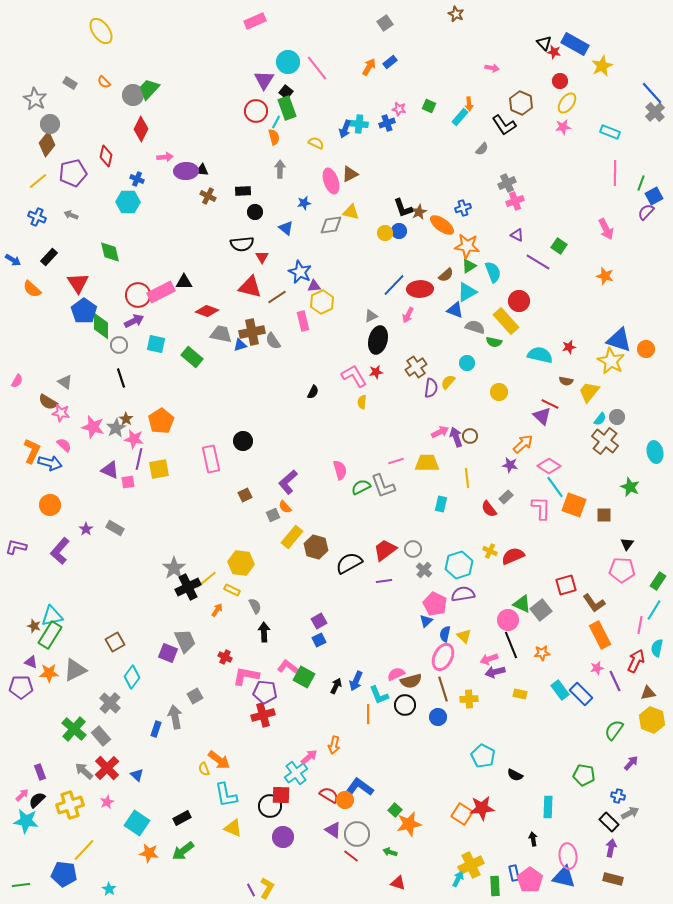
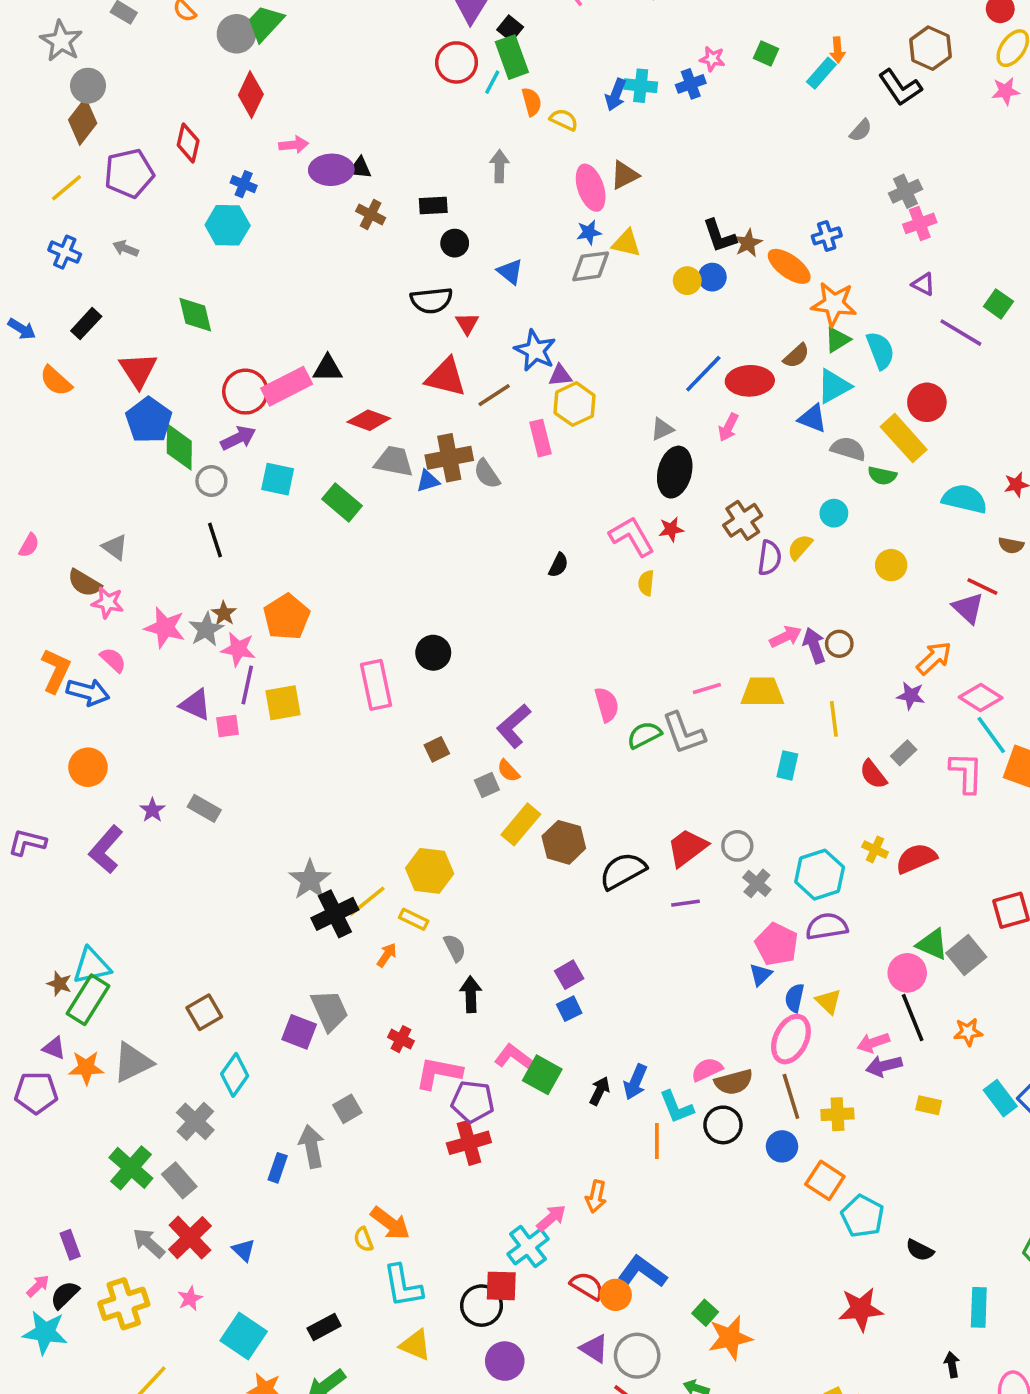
orange semicircle: (274, 137) -> (532, 102), moved
blue star: (304, 203) -> (589, 232), moved
orange square: (462, 814) -> (825, 1180), moved

